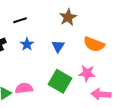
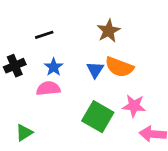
orange semicircle: (94, 44) -> (119, 67), moved
pink semicircle: (24, 88) -> (48, 88), moved

